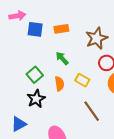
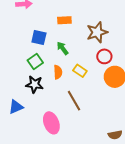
blue square: (35, 29) -> (39, 38), moved
black star: (36, 99) -> (35, 84), turned 30
brown line: (92, 111) -> (74, 101), moved

